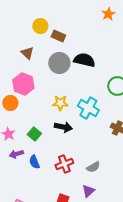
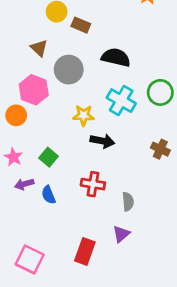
gray circle: (59, 63) -> (69, 70), moved
cyan cross: (88, 108) -> (121, 101), moved
black arrow: (63, 127) -> (102, 141), moved
red cross: (64, 164) -> (93, 184), moved, turned 30
gray semicircle: (93, 167) -> (128, 202), turned -64

